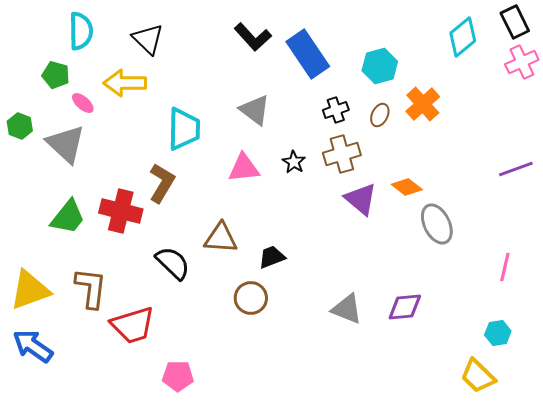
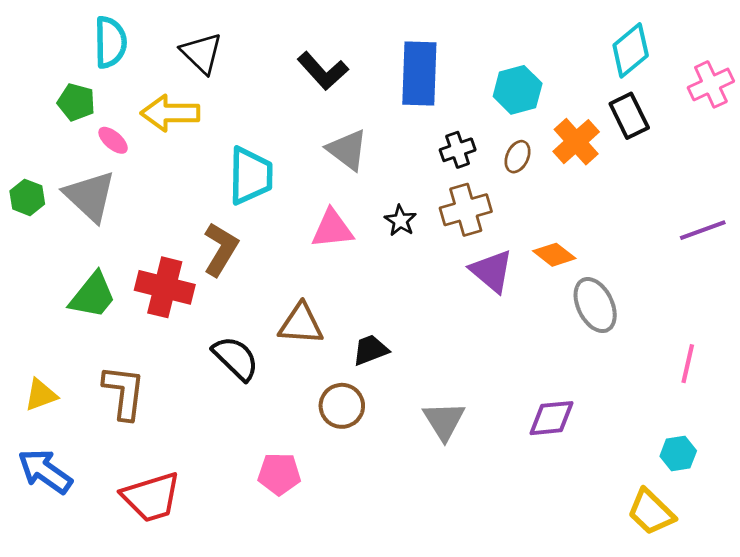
black rectangle: (515, 22) -> (629, 116), moved
black L-shape: (253, 37) -> (323, 71), moved
blue rectangle: (308, 54) -> (419, 74), turned 36
green hexagon: (20, 126) -> (27, 197), moved
yellow triangle: (30, 290) -> (41, 395), size x0.6
gray triangle: (347, 309) -> (444, 421), moved, turned 36
red trapezoid: (133, 325) -> (151, 497), moved
pink pentagon: (178, 376) -> (279, 474), moved

